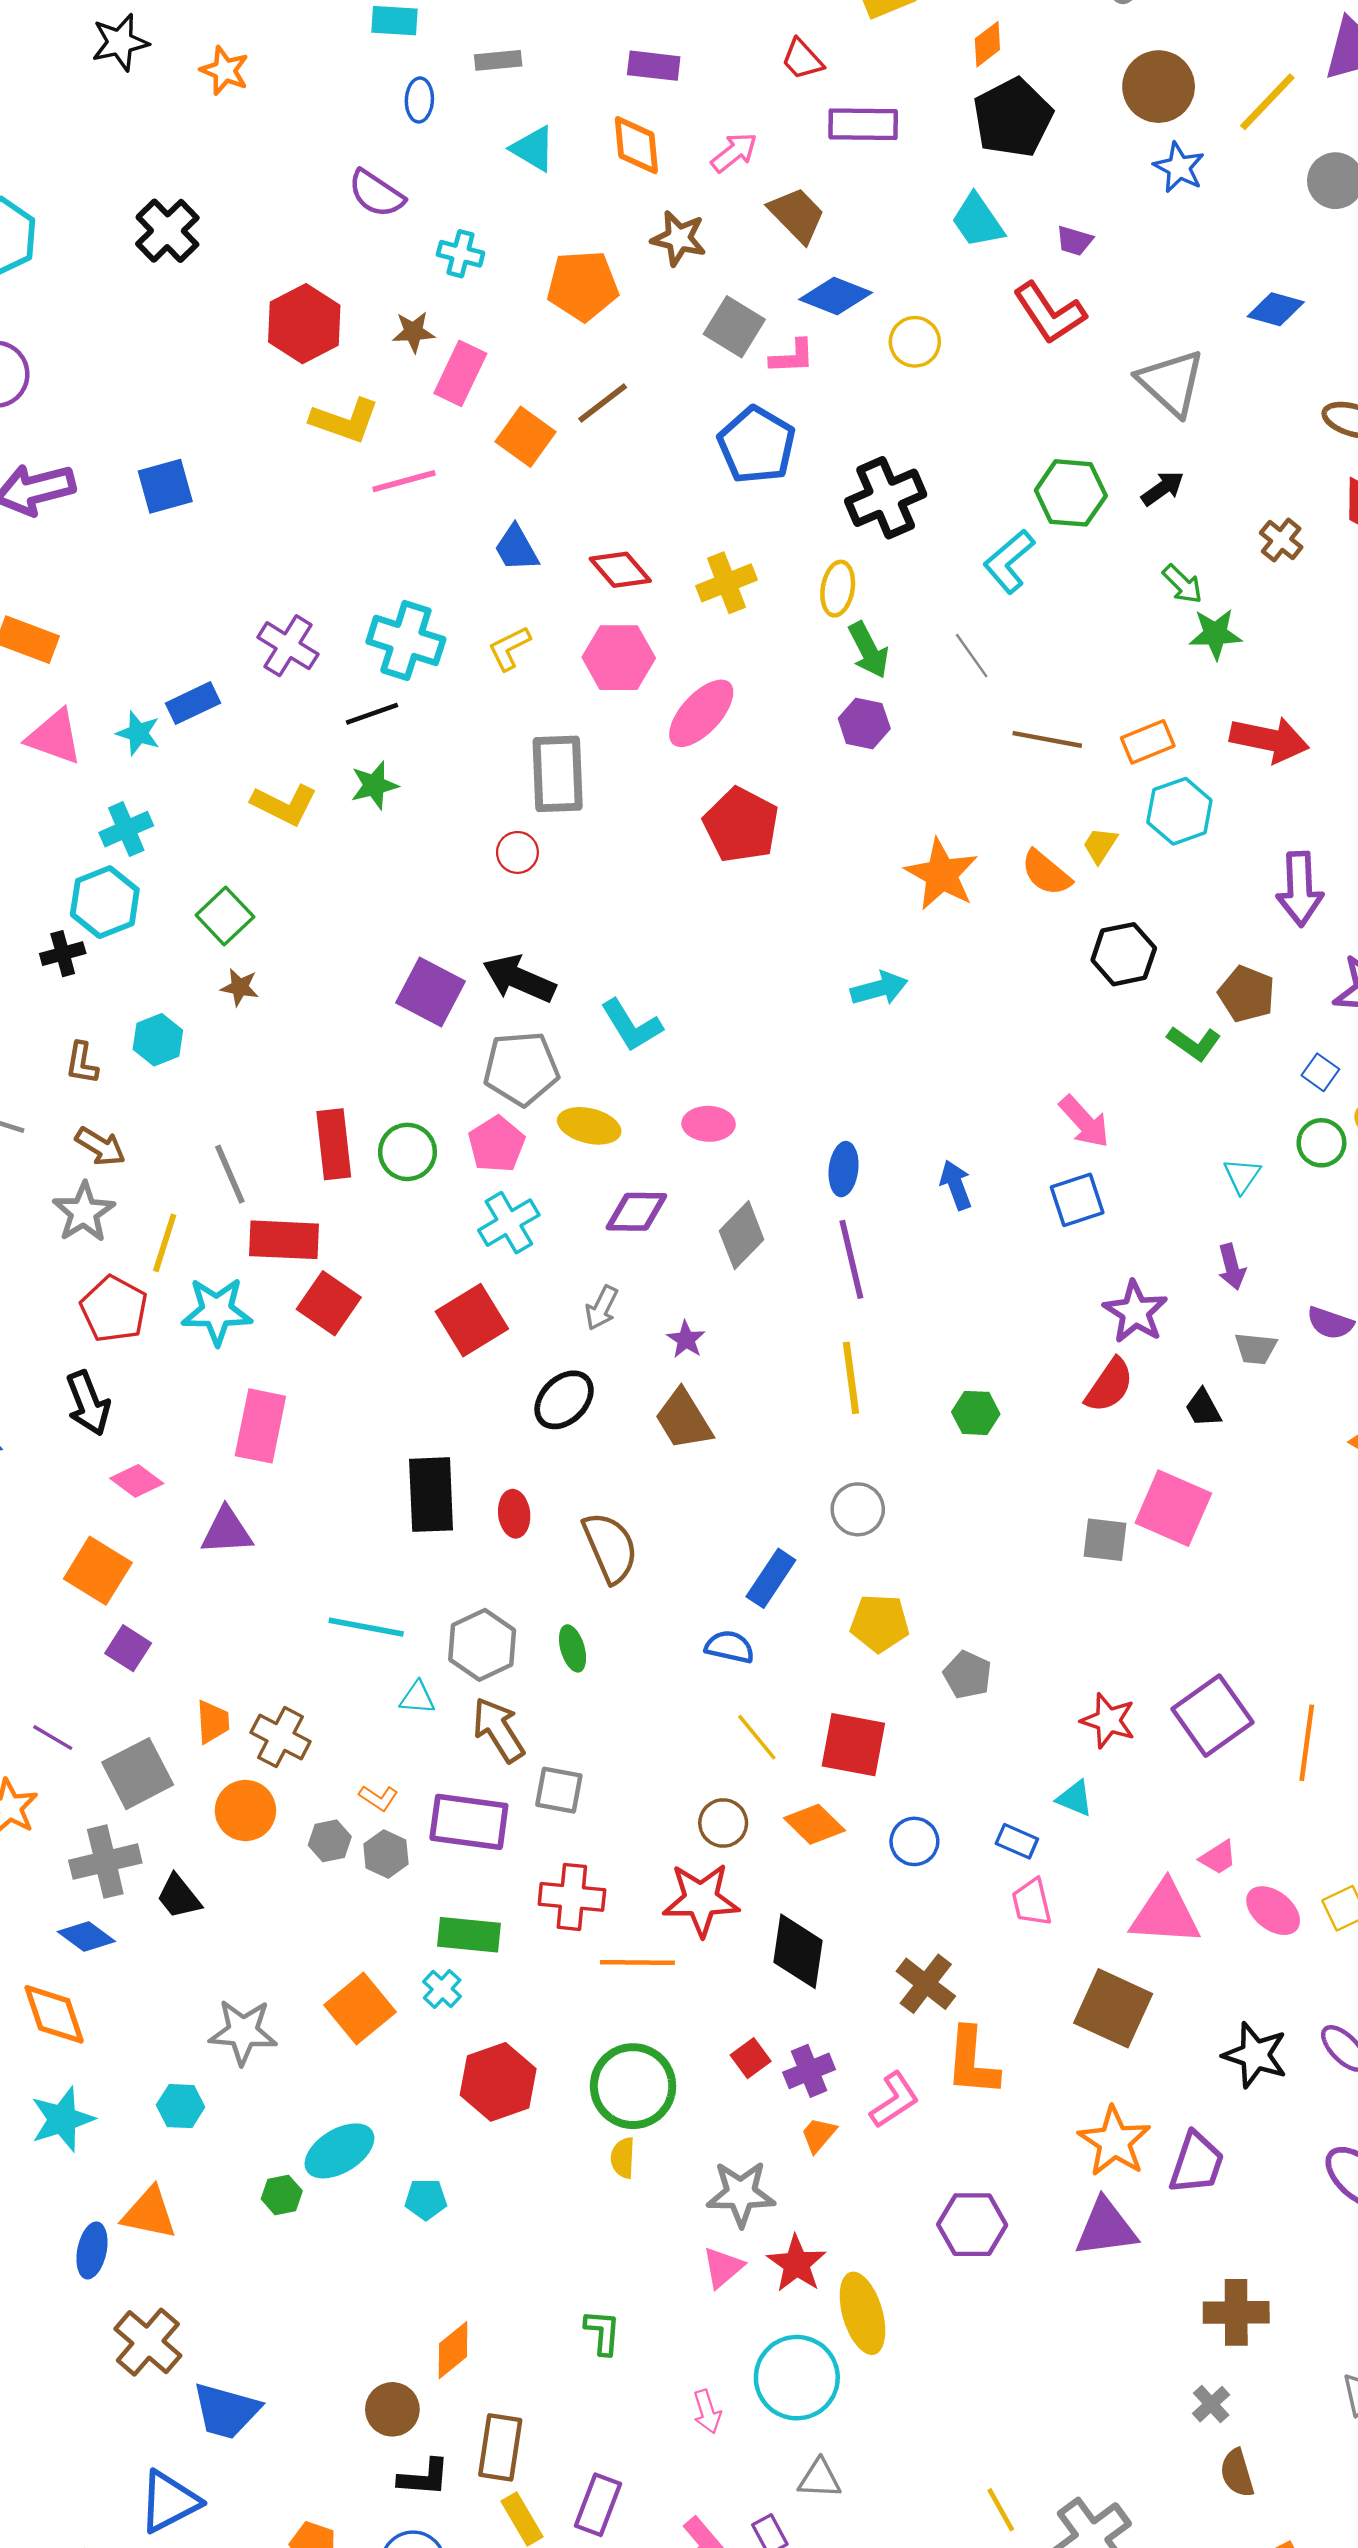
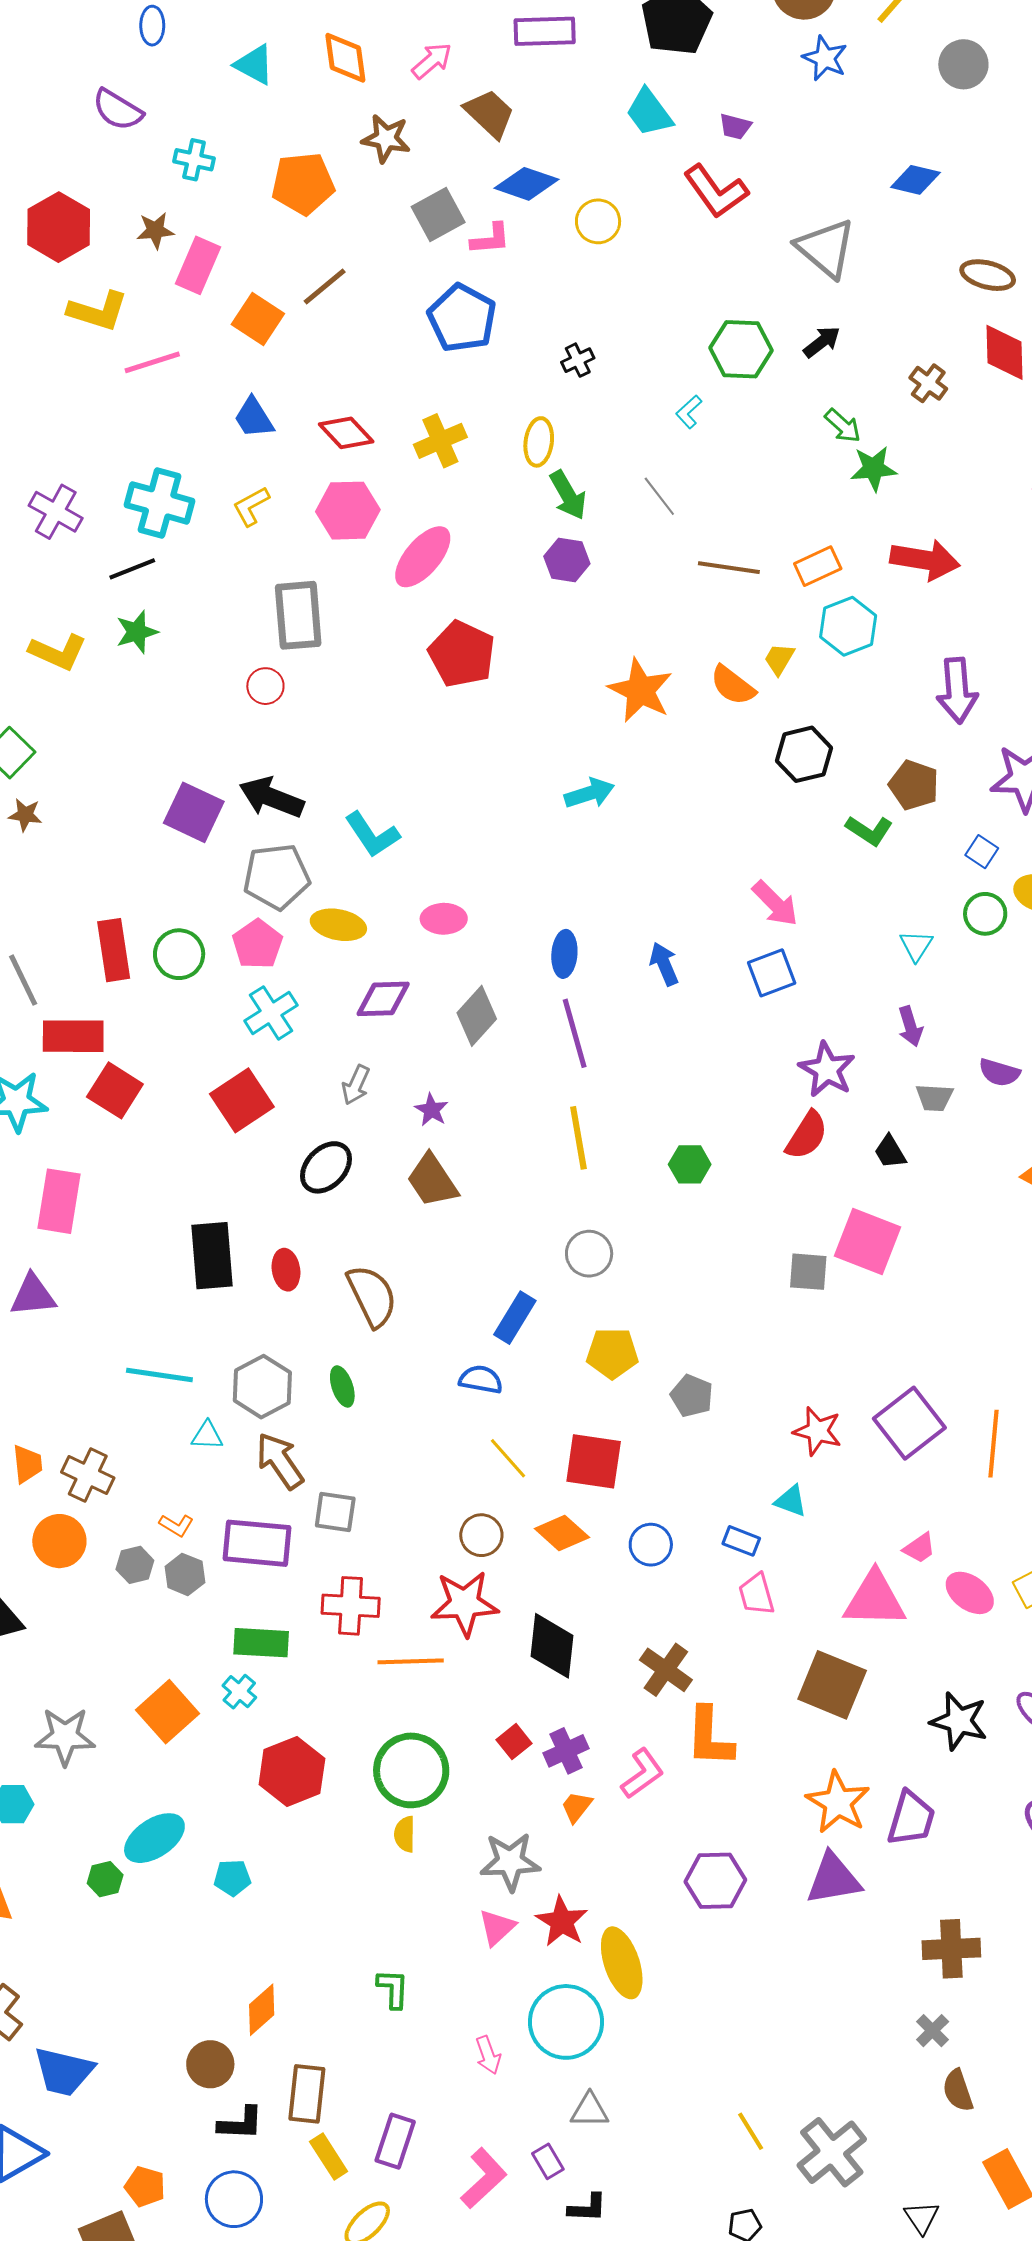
gray square: (734, 327) -> (438, 215), turned 32
black cross: (886, 498) -> (578, 360), size x0.5
cyan L-shape: (1009, 561) -> (689, 412), size x0.6

